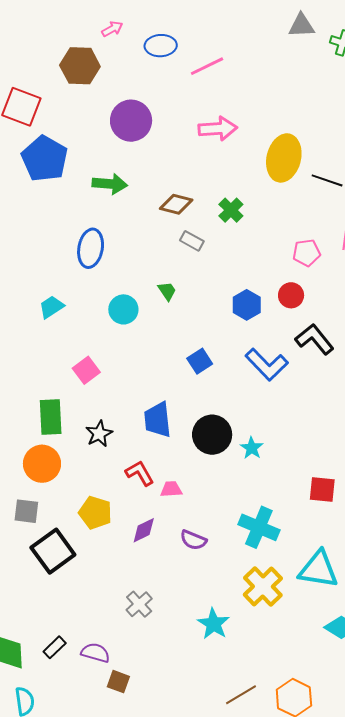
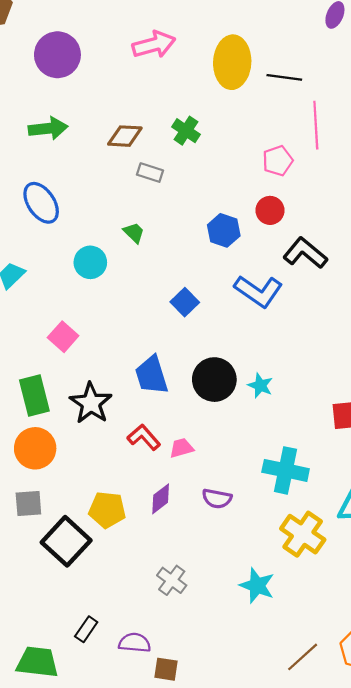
blue ellipse: (91, 248) -> (41, 203), turned -33
black star: (99, 434) -> (91, 403), size x1.4
yellow pentagon: (95, 513) -> (107, 510), moved
black rectangle: (55, 647) -> (86, 629), moved

